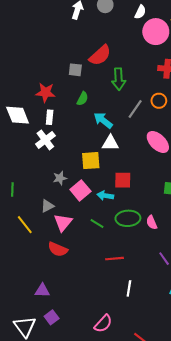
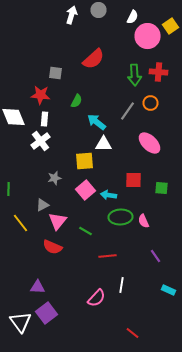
gray square: (75, 70) -> (56, 73), moved
green arrow: (119, 79) -> (134, 75), moved
red square: (123, 180) -> (134, 180), moved
pink square: (80, 190) -> (86, 190), moved
cyan arrow: (105, 196) -> (108, 195), moved
green line: (97, 223) -> (86, 231), moved
purple square: (52, 317) -> (46, 313), size x1.5
pink semicircle: (103, 324) -> (96, 298), moved

